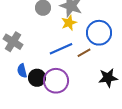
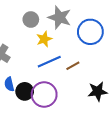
yellow star: (69, 23) -> (44, 39), moved
blue circle: (99, 33) -> (90, 32), moved

